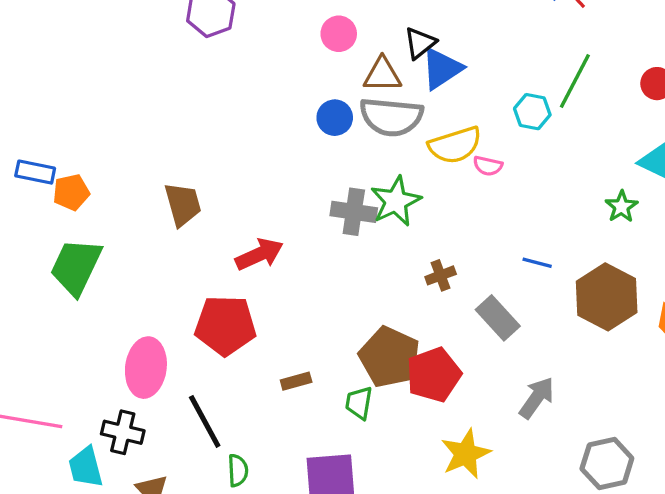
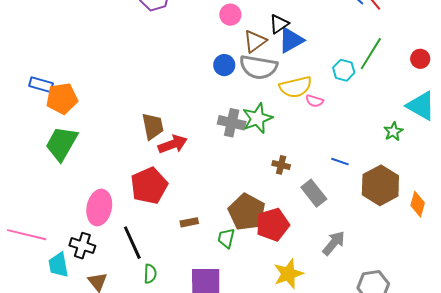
brown triangle: (382, 75) -> (255, 41), turned -40
orange pentagon: (71, 192) -> (62, 98), size x1.4
brown trapezoid: (183, 204) -> (153, 126), moved
brown cross: (441, 275) -> (281, 165), turned 30
red pentagon: (225, 325) -> (149, 186), turned -30

